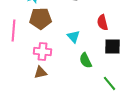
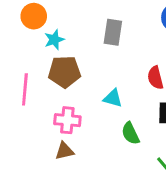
cyan triangle: (74, 36) -> (113, 98), turned -32

